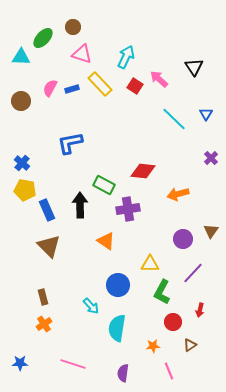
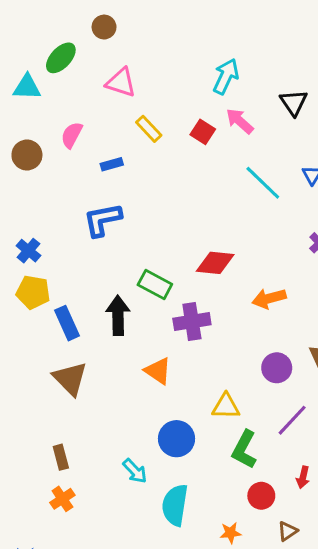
brown circle: (73, 27) -> (104, 27), moved
cyan arrow: (126, 57) -> (226, 76), moved
yellow rectangle: (100, 84) -> (149, 129), size x0.7
blue rectangle: (72, 89) -> (112, 164), moved

